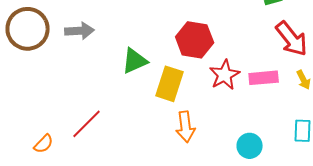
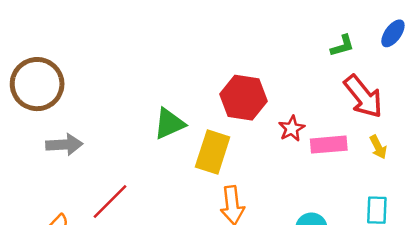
gray arrow: (80, 31) -> (64, 145), moved
red star: (225, 75) -> (292, 129), moved, size x0.7

